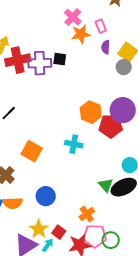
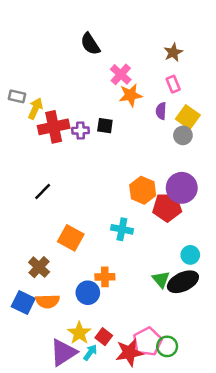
pink rectangle: (101, 26) -> (173, 84), moved
purple cross: (40, 63) -> (80, 131), size x0.6
orange cross: (87, 214) -> (105, 277), moved, turned 35
pink pentagon: (95, 236) -> (148, 342), turned -30

